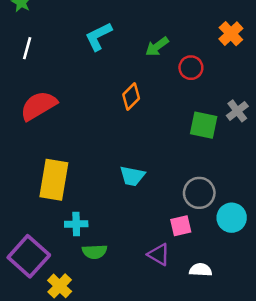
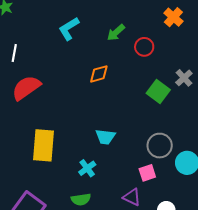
white line: (27, 48) -> (14, 53), moved
orange diamond: (131, 97) -> (99, 74), turned 35
green square: (204, 125) -> (158, 92), turned 30
cyan cross: (76, 224) -> (87, 168), moved, turned -30

